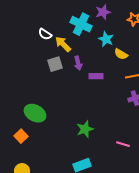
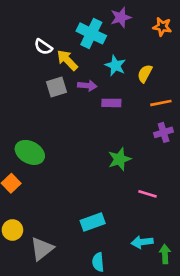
cyan star: (106, 39) -> (115, 66), moved
yellow semicircle: (121, 54) -> (145, 74), turned 88
purple arrow: (78, 63) -> (87, 86), turned -72
green star: (85, 129) -> (119, 159), moved

